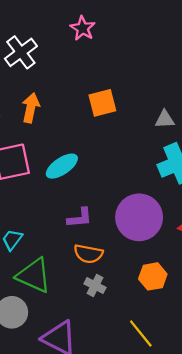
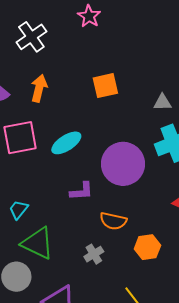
purple circle: (139, 217) -> (123, 164), moved
orange semicircle: (88, 254) -> (113, 221), moved
gray cross: (95, 286) -> (94, 254), turned 30

